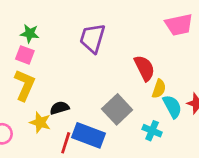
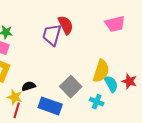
red semicircle: (144, 68) -> (66, 25), moved
yellow semicircle: (159, 89) -> (101, 71), size x1.6
red line: (66, 143) -> (17, 110), moved

